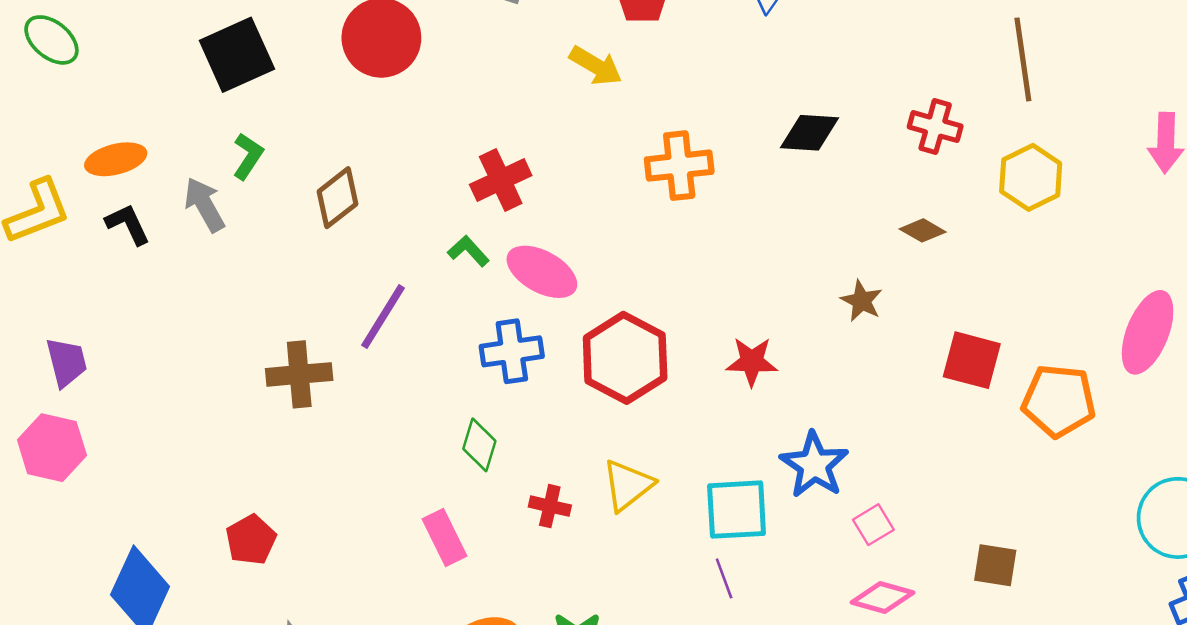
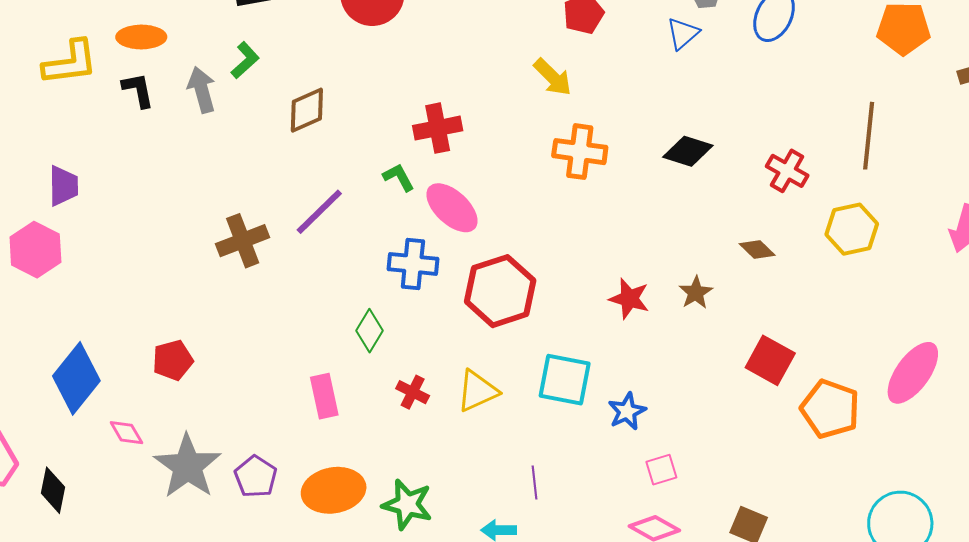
yellow arrow: (596, 66) -> (553, 77), moved
red star: (752, 362) -> (629, 299), moved
brown cross: (299, 374) -> (243, 241), turned -30
blue star: (814, 465) -> (627, 411), size x0.7
cyan square: (737, 510) -> (565, 380), moved

